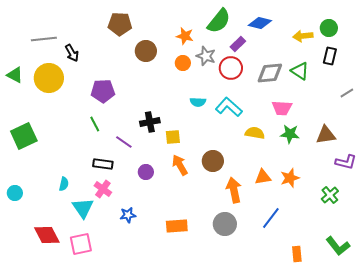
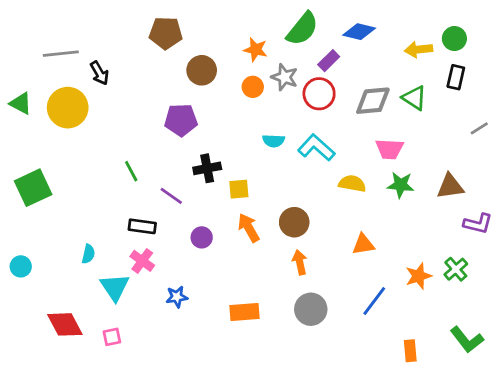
purple pentagon: (103, 91) -> (181, 120), moved
orange star: (290, 178) -> (419, 276), moved
orange arrow: (234, 190) -> (300, 262), moved, size x0.7
pink square: (81, 244) -> (112, 337), size x0.6

